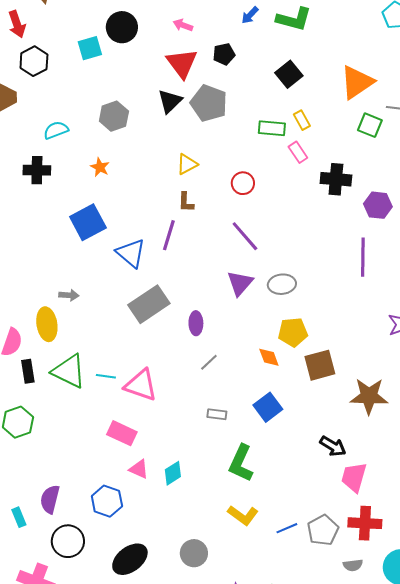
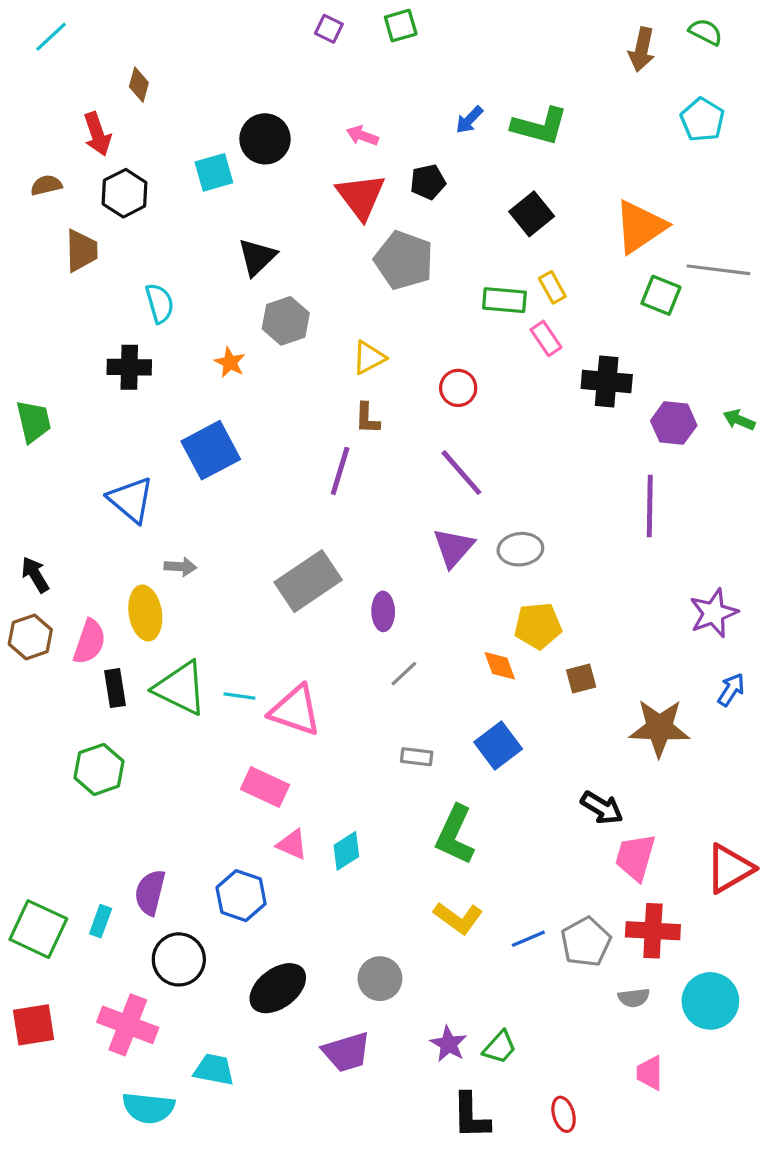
black triangle: (170, 101) -> (257, 257), moved
gray hexagon: (114, 116) -> (286, 321), moved
cyan semicircle: (56, 130) -> (160, 303), turned 95
blue triangle: (131, 253) -> (131, 500), moved
brown square: (320, 365) -> (581, 678), size x0.6
cyan rectangle: (19, 517) -> (101, 921), turned 42

